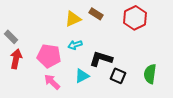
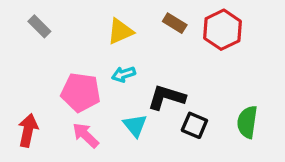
brown rectangle: (96, 14) -> (175, 23), moved
gray rectangle: (11, 37) -> (39, 26), moved
red arrow: (16, 59) -> (28, 130), moved
cyan triangle: (82, 76) -> (135, 125), turned -42

